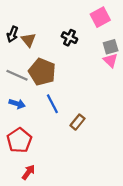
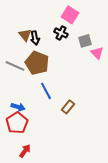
pink square: (100, 17) -> (70, 15), moved, turned -30
black arrow: (12, 34) -> (35, 38), moved, turned -32
gray square: (111, 47) -> (85, 41), moved
blue arrow: (17, 104) -> (18, 107), moved

